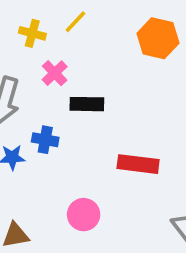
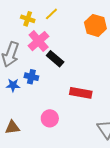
pink cross: (55, 73) -> (39, 41), size x1.5
black rectangle: (87, 104) -> (55, 59), turned 36

